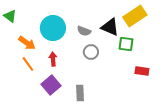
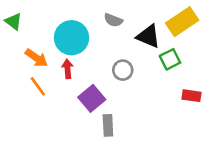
gray semicircle: (84, 31) -> (113, 20), moved
green square: (126, 44) -> (170, 59), turned -35
red arrow: (53, 59) -> (67, 69), moved
purple square: (51, 85) -> (92, 98), moved

